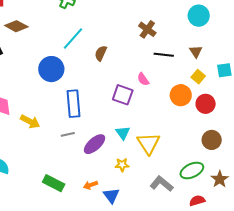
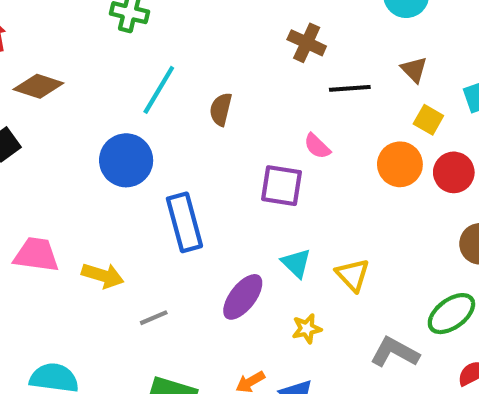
gray line: (68, 134) -> (154, 318), moved
yellow triangle: (149, 143) -> (353, 275), size x0.7

